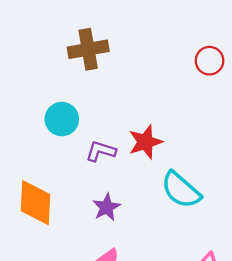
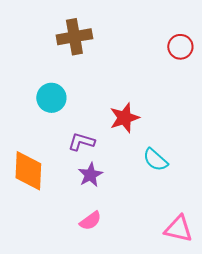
purple L-shape: (101, 151) -> (81, 142), moved
cyan semicircle: (181, 190) -> (155, 160), size x0.7

